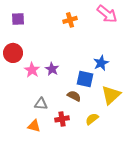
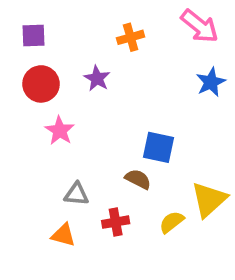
red circle: (13, 53) -> (41, 84), moved
blue star: (101, 63) -> (211, 82), moved
purple star: (52, 69) -> (97, 78), moved
yellow triangle: (111, 95) -> (209, 200), moved

